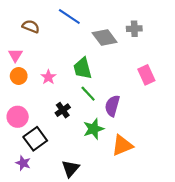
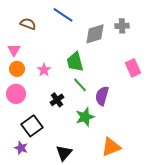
gray diamond: (105, 37) -> (95, 34), turned -70
pink circle: (18, 117) -> (16, 94), moved
orange triangle: (122, 145) -> (111, 147), moved

